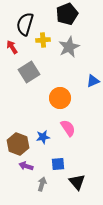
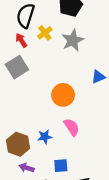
yellow cross: (43, 40) -> (45, 33), turned -32
red arrow: (12, 47) -> (21, 40), moved
gray square: (29, 72) -> (17, 67), moved

